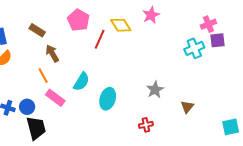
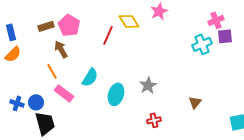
pink pentagon: (78, 20) -> (69, 25), moved
brown rectangle: (37, 30) -> (46, 26), turned -49
gray star: (155, 90) -> (148, 85), moved

